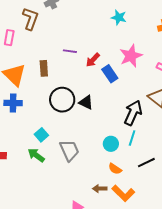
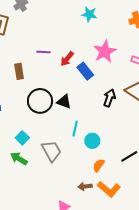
black arrow: (133, 113) -> (109, 98), moved, size x0.7
cyan line: (132, 138) -> (75, 129), moved
orange semicircle: (115, 169) -> (99, 165), turned 96

